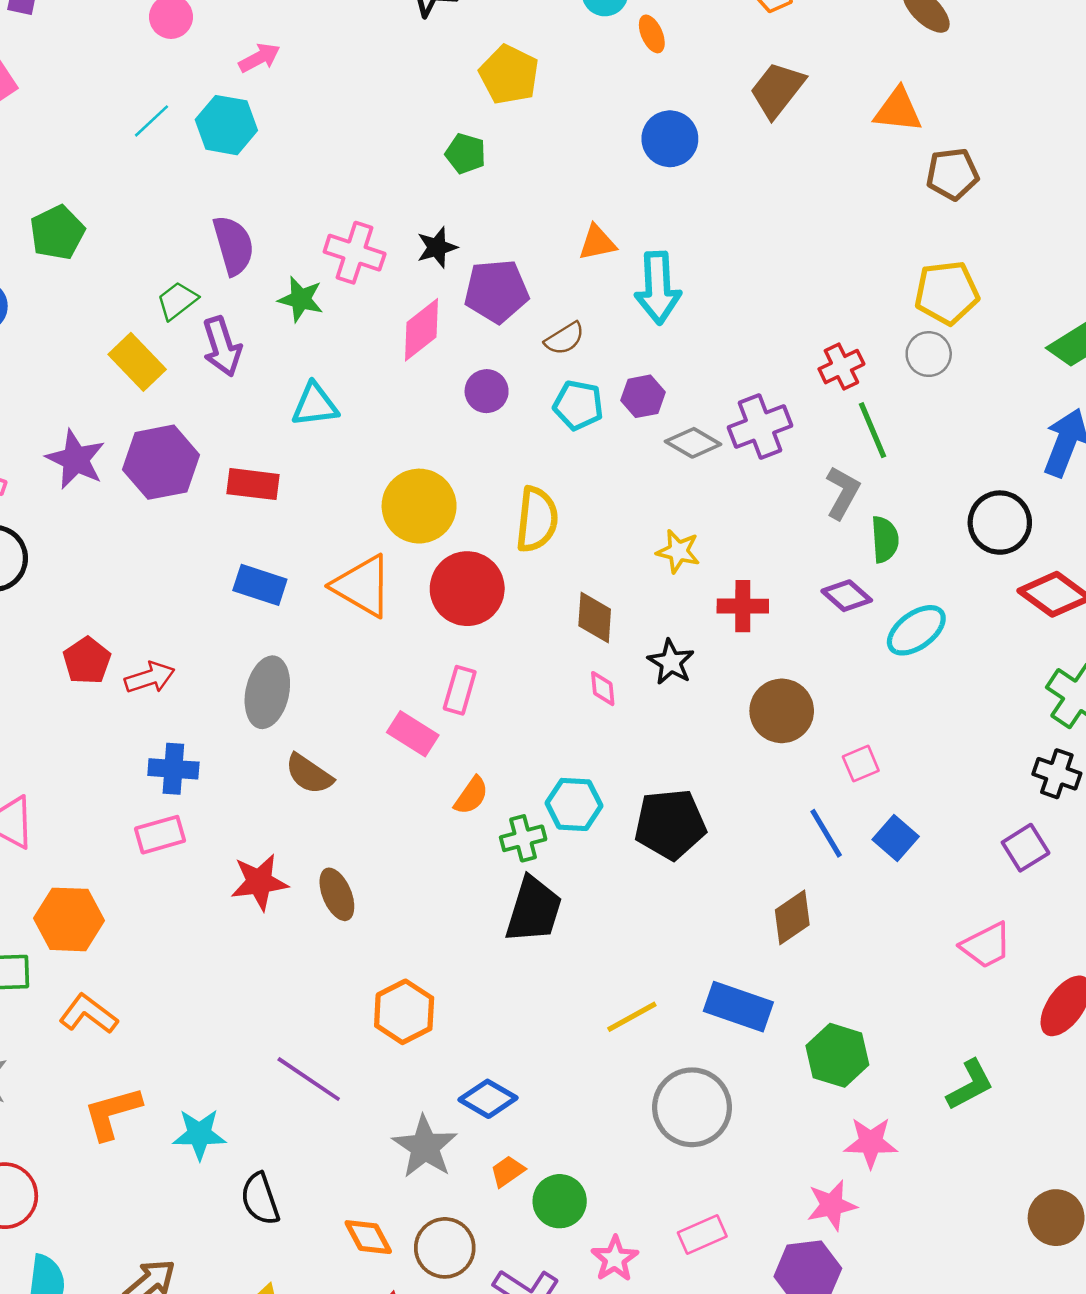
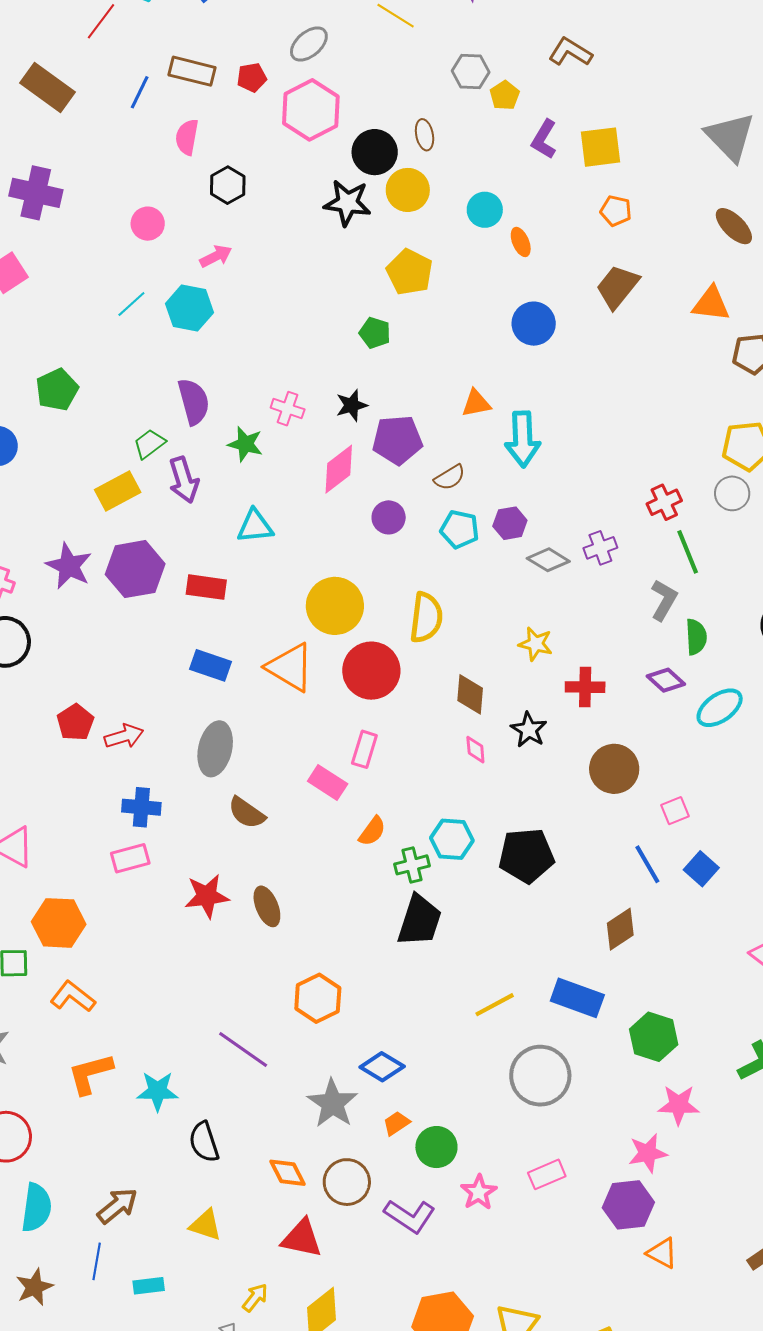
pink cross: (355, 253) -> (288, 409), size x0.7
yellow rectangle: (137, 362) -> (118, 491), turned -75
purple cross: (760, 426) -> (600, 548), size x0.7

